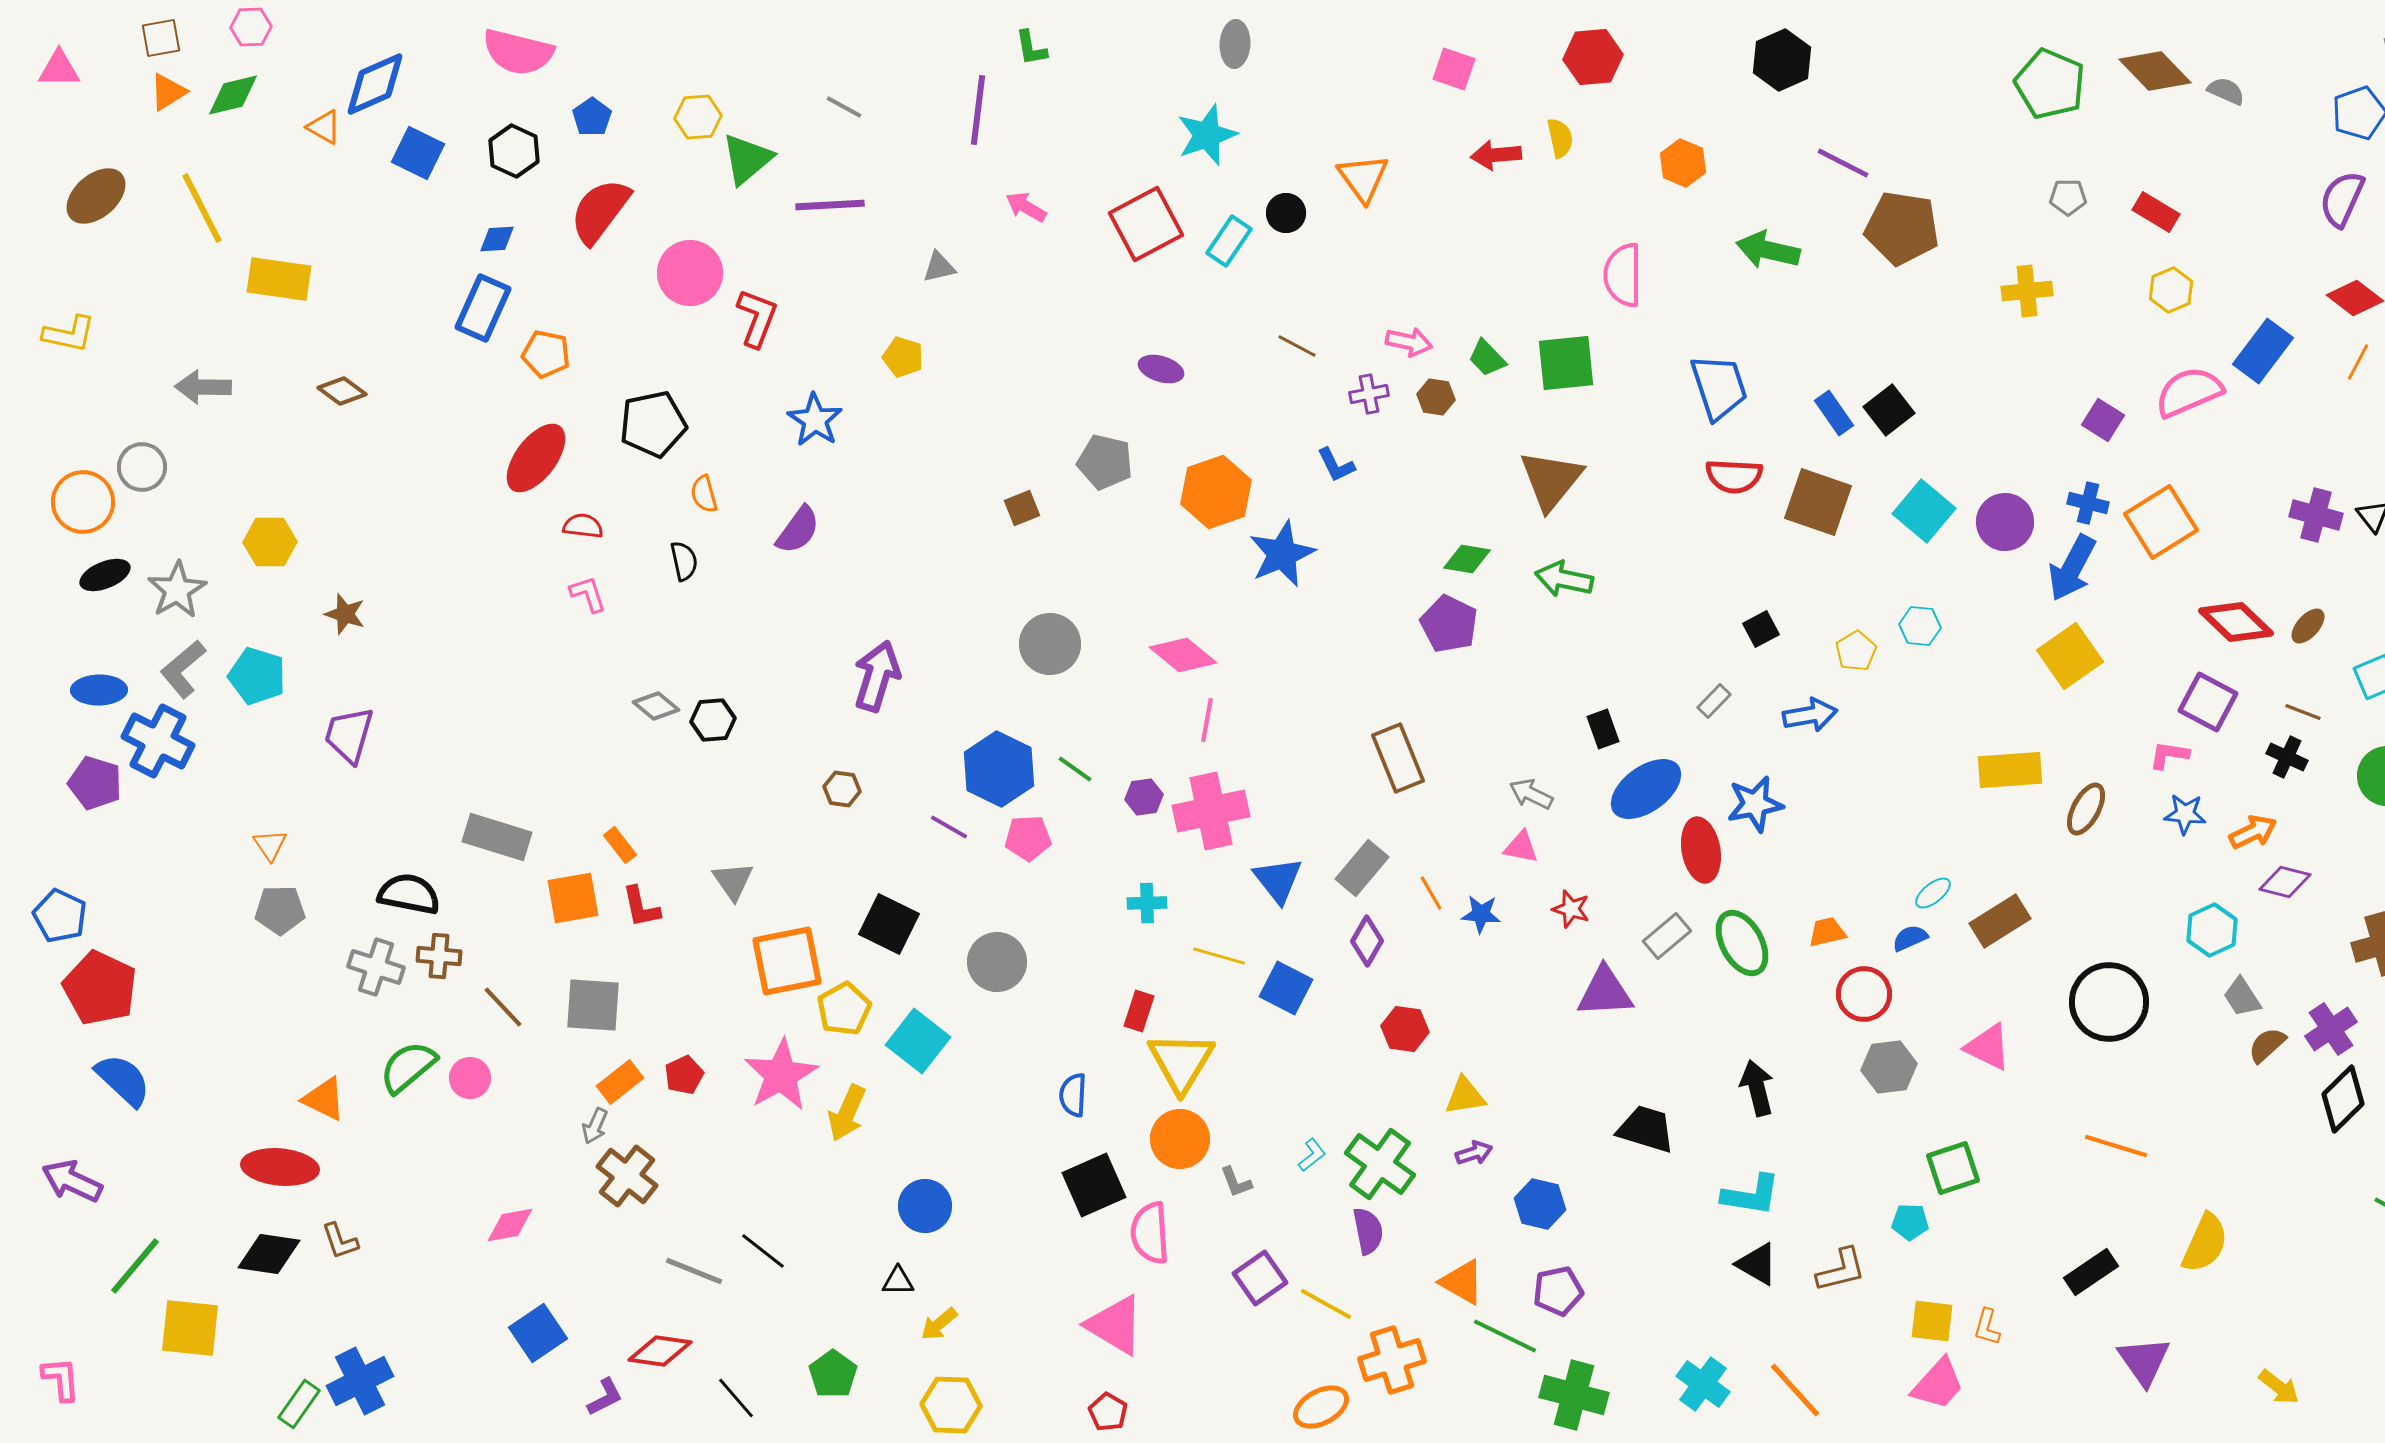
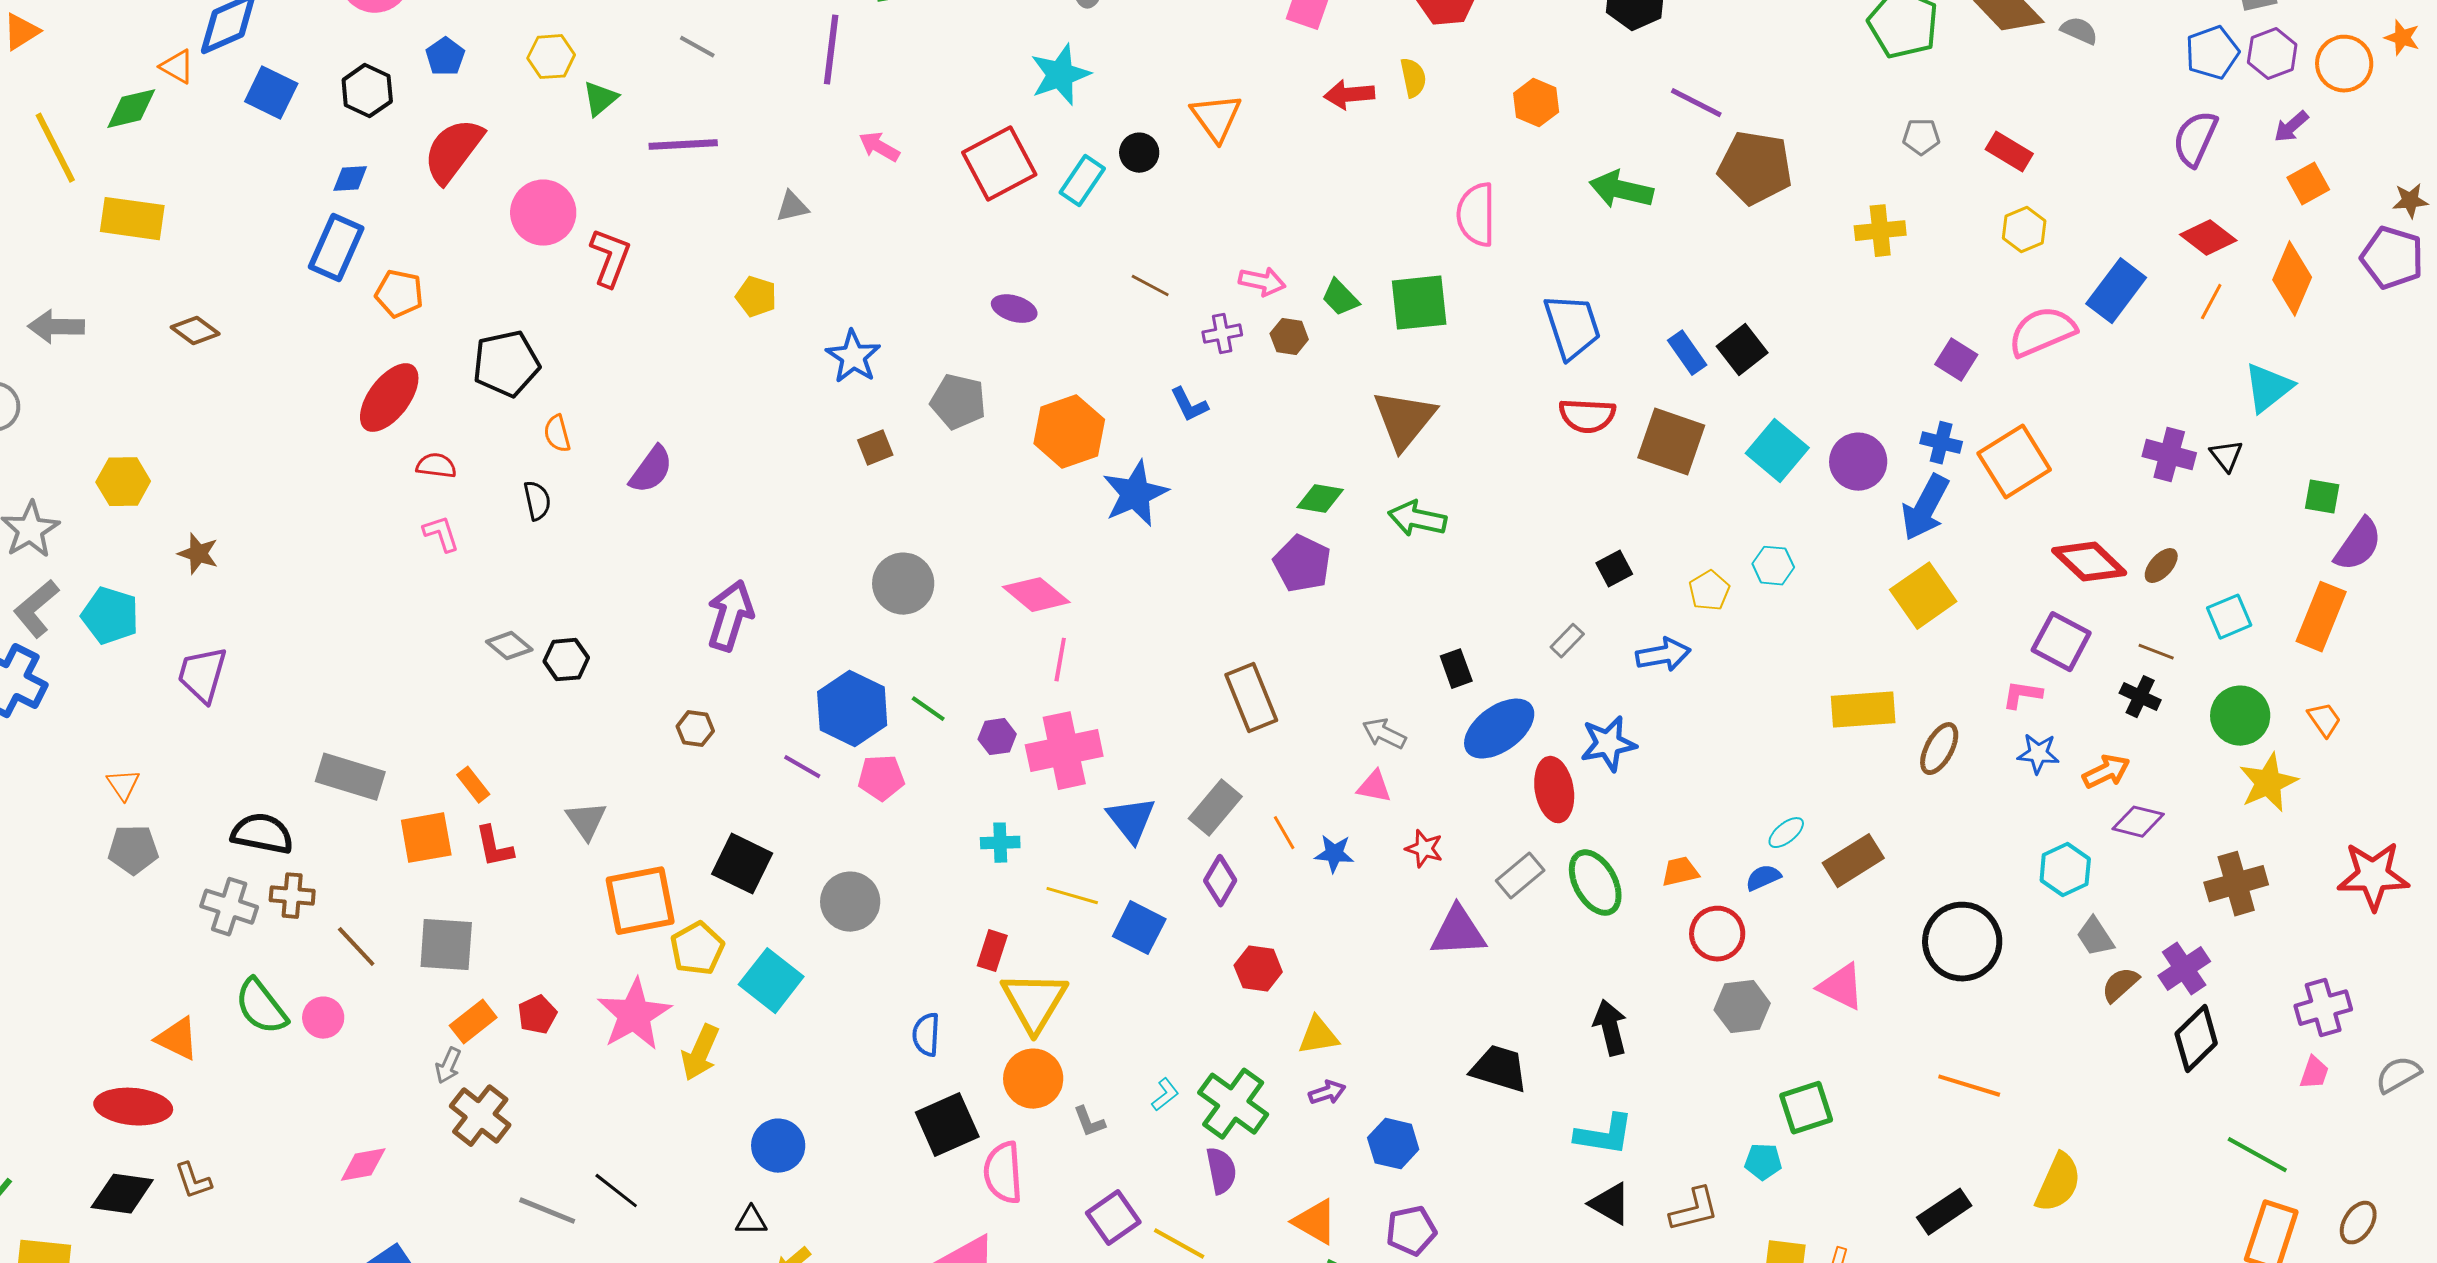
green diamond: (233, 95) -> (131, 109), moved
green triangle: (747, 159) -> (600, 99), size x0.7
blue star: (815, 420) -> (853, 357), moved
green semicircle: (408, 1067) -> (261, 1007), turned -88

